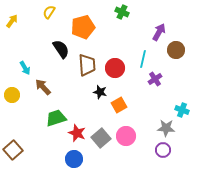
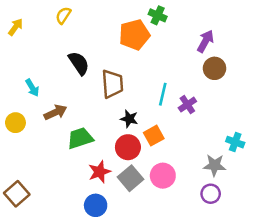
orange pentagon: (83, 27) -> (134, 35), moved
brown circle: (176, 50) -> (215, 68), moved
cyan line: (143, 59) -> (163, 94), moved
red circle: (115, 68) -> (128, 147), moved
purple cross: (155, 79) -> (187, 105), moved
brown arrow: (43, 87) -> (56, 112), turned 108
green trapezoid: (56, 118) -> (80, 138), moved
red star: (77, 133) -> (99, 172), turned 30

